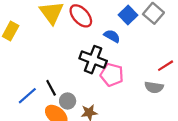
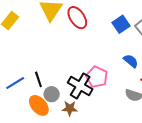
blue semicircle: (112, 36) -> (131, 61), moved
black cross: (93, 60) -> (80, 86), moved

